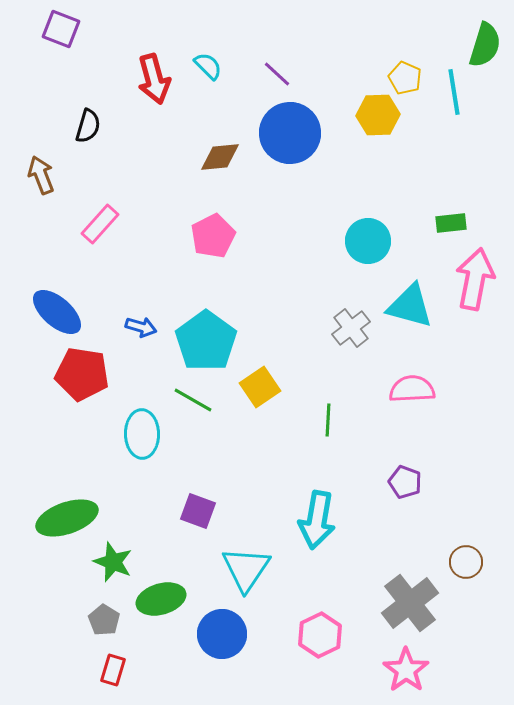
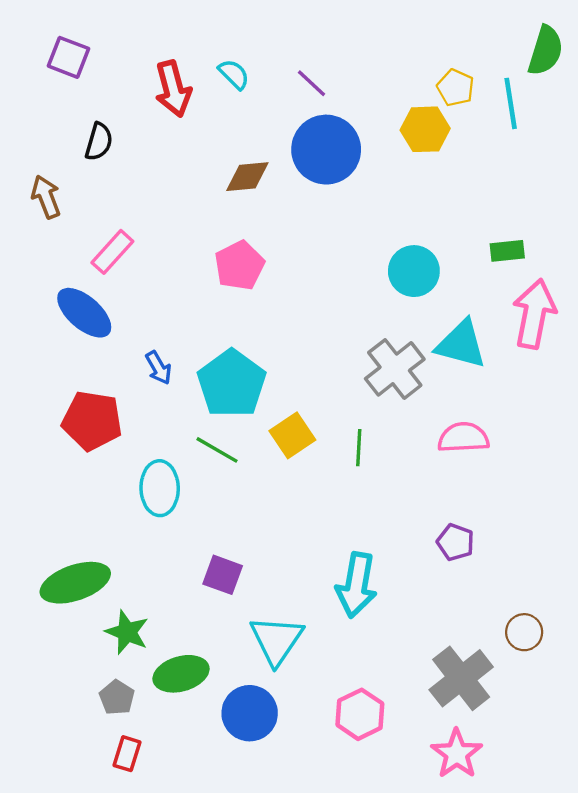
purple square: (61, 29) -> (68, 57), moved
blue ellipse: (57, 312) -> (84, 313), moved
blue arrow: (141, 327) -> (158, 368), turned 44
gray cross: (351, 328) -> (395, 369), size x1.4
green line: (328, 420) -> (359, 448), moved

